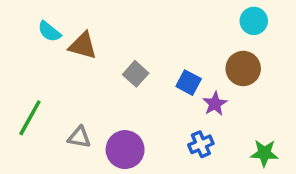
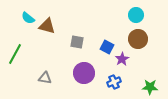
cyan circle: (254, 21) -> (136, 15), moved
gray square: (136, 74) -> (77, 42), turned -32
green line: (30, 118) -> (15, 54), moved
purple circle: (125, 150) -> (84, 73), moved

